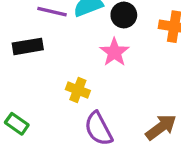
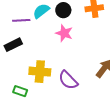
yellow cross: (78, 90) -> (40, 72), moved, size x1.5

